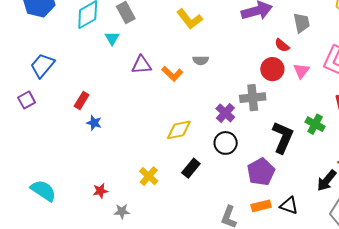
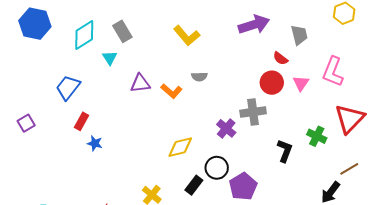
blue trapezoid: (42, 65) -> (68, 87), moved
black L-shape: (283, 137) -> (285, 151), size x0.7
black circle: (226, 143) -> (217, 168), moved
purple pentagon: (261, 172) -> (243, 186), moved

